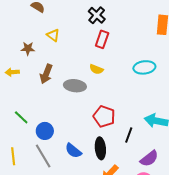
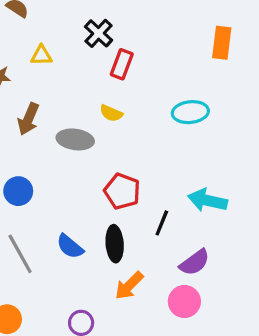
black cross: (97, 15) -> (99, 33), moved
yellow triangle: (53, 35) -> (41, 55), turned -40
blue circle: (45, 131) -> (18, 191), moved

